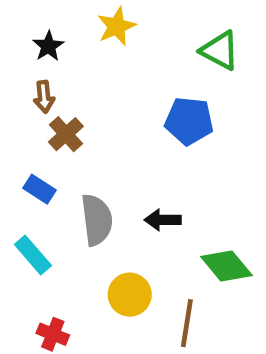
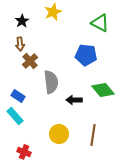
blue rectangle: (40, 189) -> (18, 96), moved
gray semicircle: (97, 220) -> (51, 82), moved
green diamond: (226, 266) -> (103, 90), moved
brown line: (187, 323) -> (93, 135), moved

